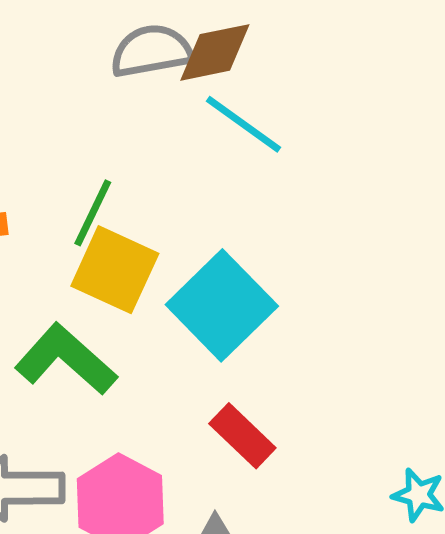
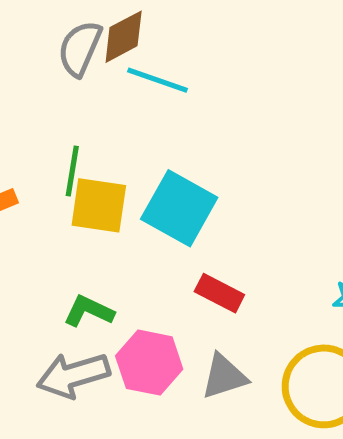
gray semicircle: (151, 51) -> (80, 48), turned -40
green L-shape: (66, 359) -> (89, 311), moved, size x0.7

